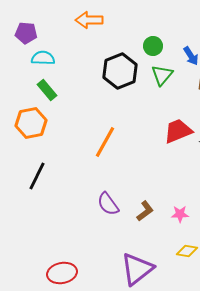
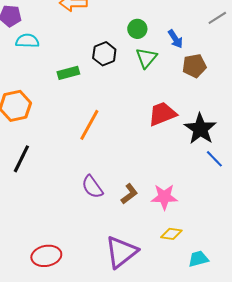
black hexagon: (120, 71) -> (104, 54), size x0.7
green rectangle: (47, 90) -> (68, 73), moved, turned -65
pink star: (180, 214) -> (164, 197), size x1.5

